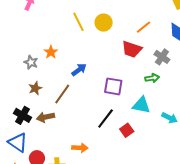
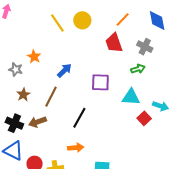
red trapezoid: (132, 49) -> (114, 43), turned 60
black line: (106, 119) -> (79, 118), moved
red square: (127, 130) -> (144, 118), moved

